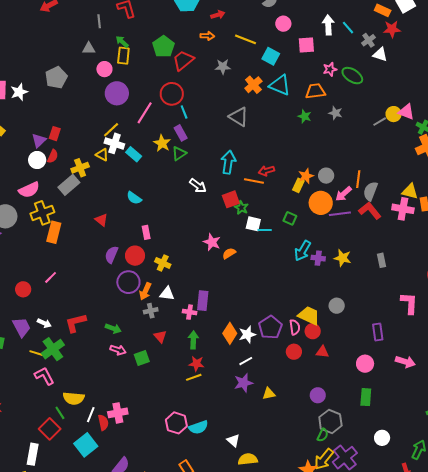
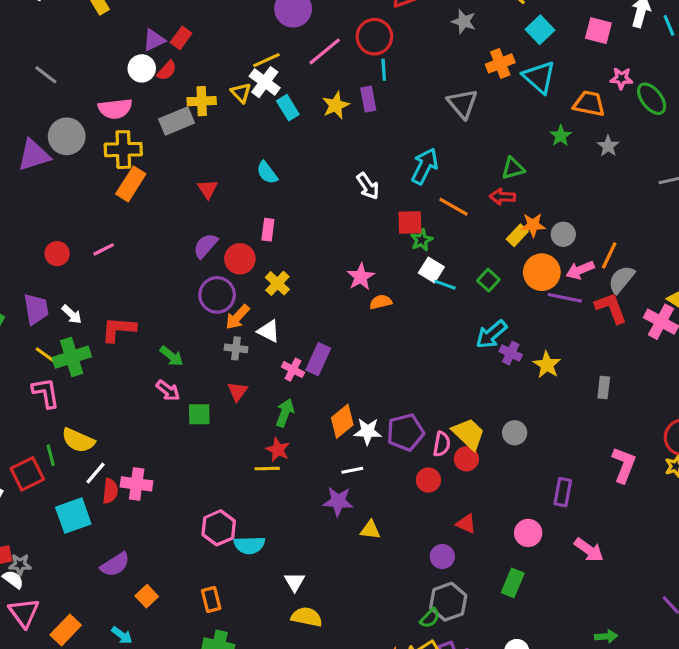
green triangle: (179, 153) -> (513, 168), moved
red arrow: (266, 171) -> (502, 197), moved
red triangle: (322, 352) -> (466, 524), moved

